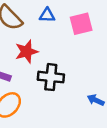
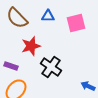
black cross: (51, 77) -> (51, 67), turned 30

